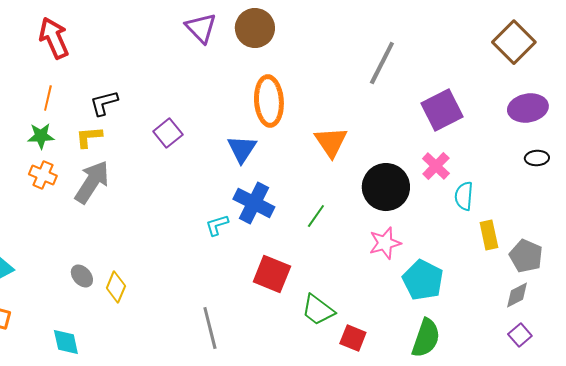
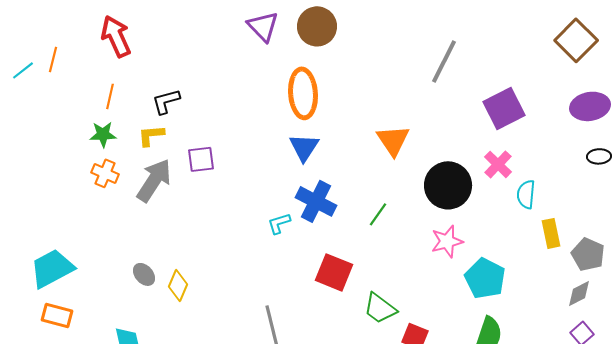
orange ellipse: (269, 101) -> (303, 93), moved
purple square: (168, 133) -> (201, 159), moved, turned 32

